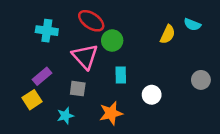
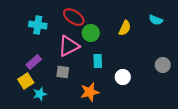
yellow semicircle: (168, 34) -> (125, 28), moved
pink triangle: (85, 57) -> (69, 46), turned 45
cyan star: (65, 116) -> (40, 94), moved

